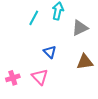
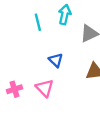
cyan line: (34, 18) -> (38, 22), turned -42

